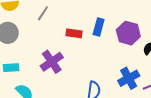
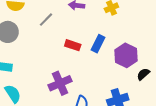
purple cross: (52, 62) -> (60, 83), moved

